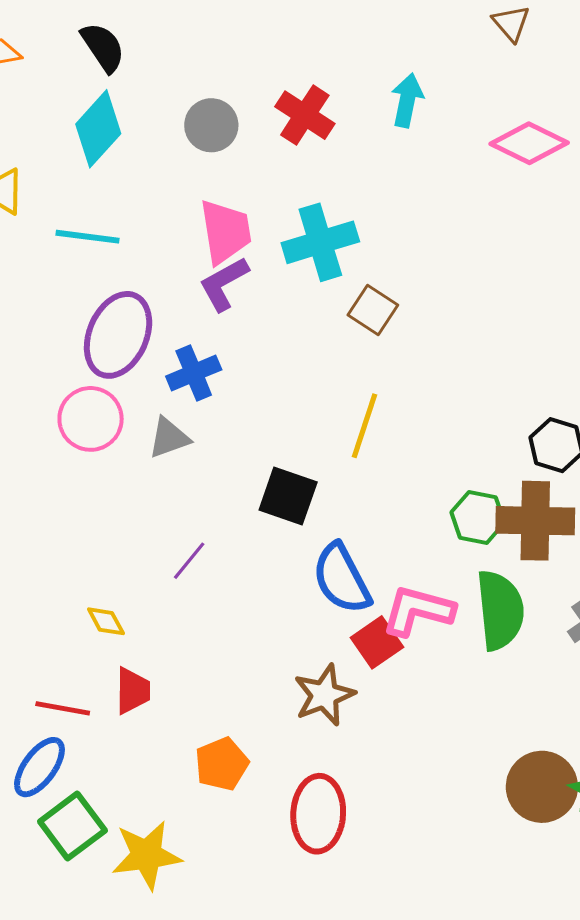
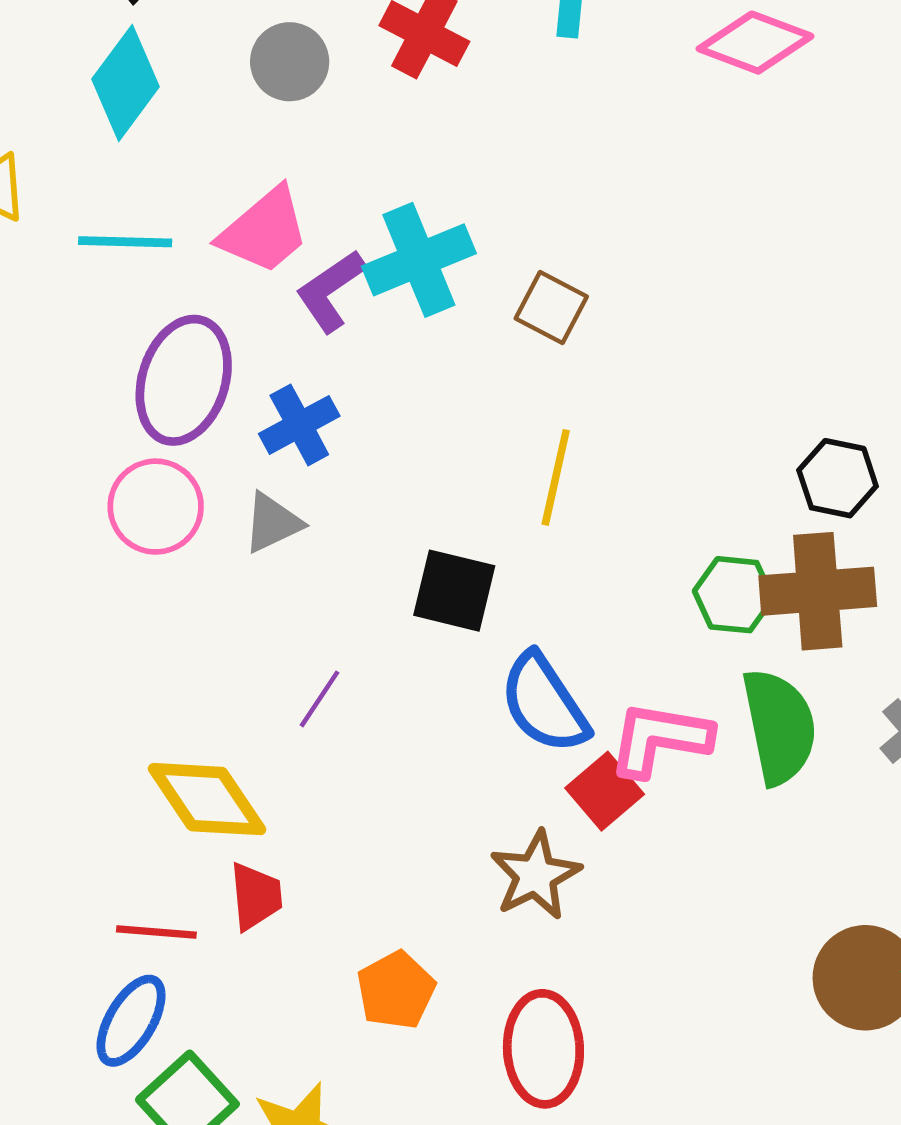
pink trapezoid: (225, 232) -> (264, 231), moved, turned 64
cyan cross: (320, 242) -> (419, 260), moved
yellow diamond: (106, 621) -> (207, 799), size x2.0

